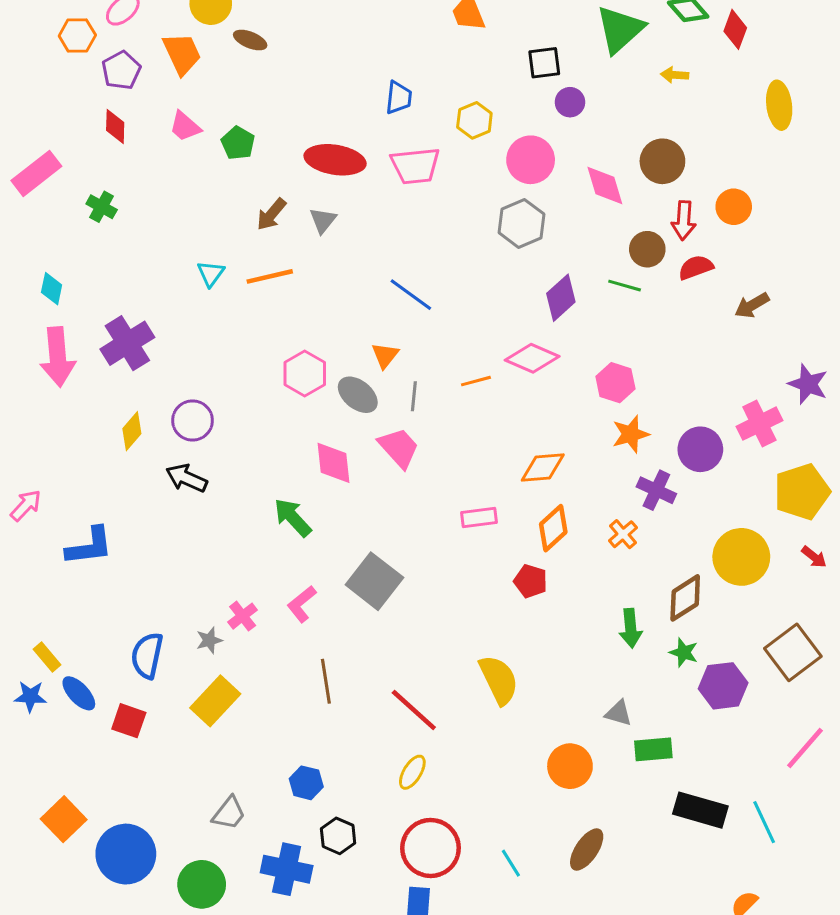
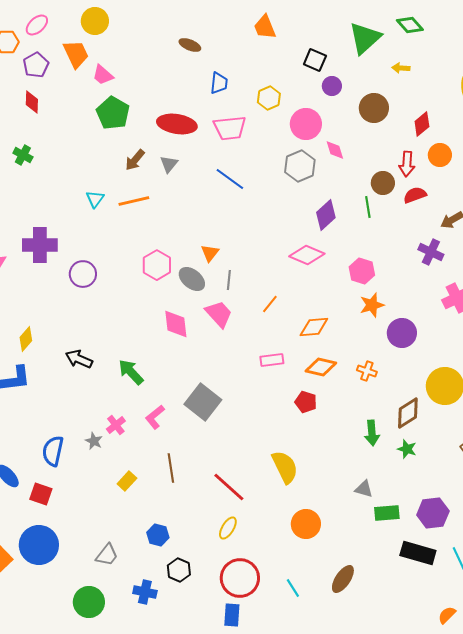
red diamond: (735, 29) -> (422, 124), moved, turned 30
brown ellipse: (250, 40) -> (190, 45), moved
black square: (544, 63) -> (315, 60), turned 30
pink trapezoid: (185, 126) -> (103, 75), moved
green pentagon: (238, 143) -> (113, 113), size x1.5
brown circle: (662, 161) -> (374, 108), moved
pink diamond: (605, 186) -> (335, 150), moved, size x0.7
green line: (625, 286) -> (368, 207), turned 65
blue line: (411, 295) -> (230, 179), moved
purple cross: (127, 343) -> (40, 245), turned 32
orange line: (476, 381) -> (270, 304), moved, turned -36
purple circle: (193, 420) -> (83, 274), moved
yellow diamond: (132, 431) -> (26, 339), moved
purple circle: (700, 449) -> (402, 333), moved
black arrow: (186, 478) -> (79, 359), moved
purple cross: (656, 490) -> (431, 252), moved
green arrow: (293, 518) -> (131, 372), moved
orange diamond: (553, 528) -> (321, 367), turned 56
orange cross: (623, 534) -> (367, 371), turned -30
gray star: (209, 640) -> (94, 441), turned -30
purple hexagon: (723, 686) -> (433, 513), moved
yellow rectangle: (215, 701) -> (127, 481), moved, size x0.6
orange circle: (570, 766) -> (306, 524), moved
blue circle: (126, 854) -> (39, 545), moved
blue cross: (287, 869) -> (145, 592), size x0.7

